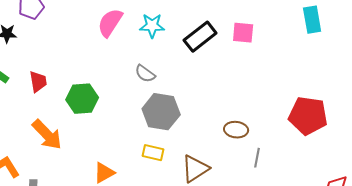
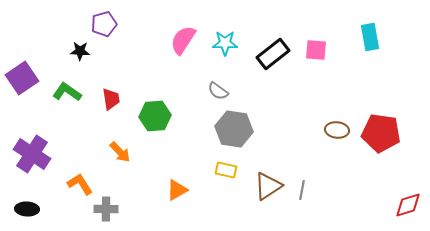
cyan rectangle: (312, 20) -> (370, 37), moved
brown ellipse: (236, 130) -> (337, 130), moved
orange arrow: (47, 135) -> (120, 152), size x0.7
gray line: (257, 158) -> (302, 190), moved

